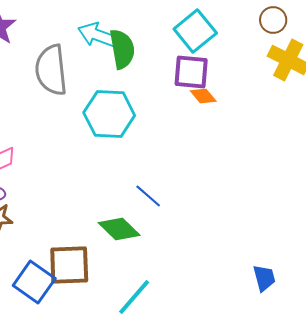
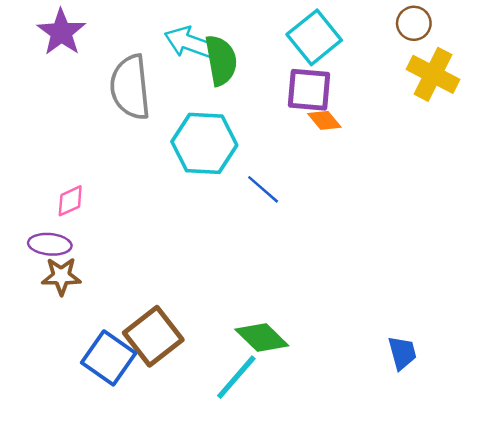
blue line: (148, 196) -> (263, 189), moved
green diamond: (119, 229) -> (262, 337), moved
brown square: (69, 265) -> (153, 336), turned -36

